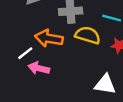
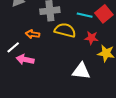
orange arrow: (49, 38) -> (33, 34), size x0.6

